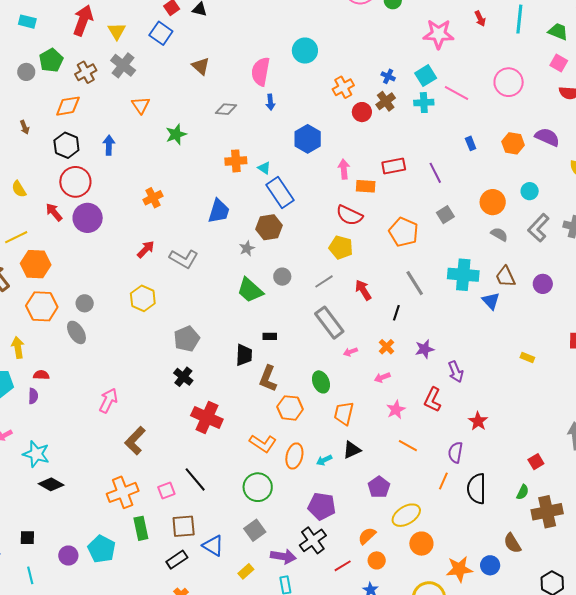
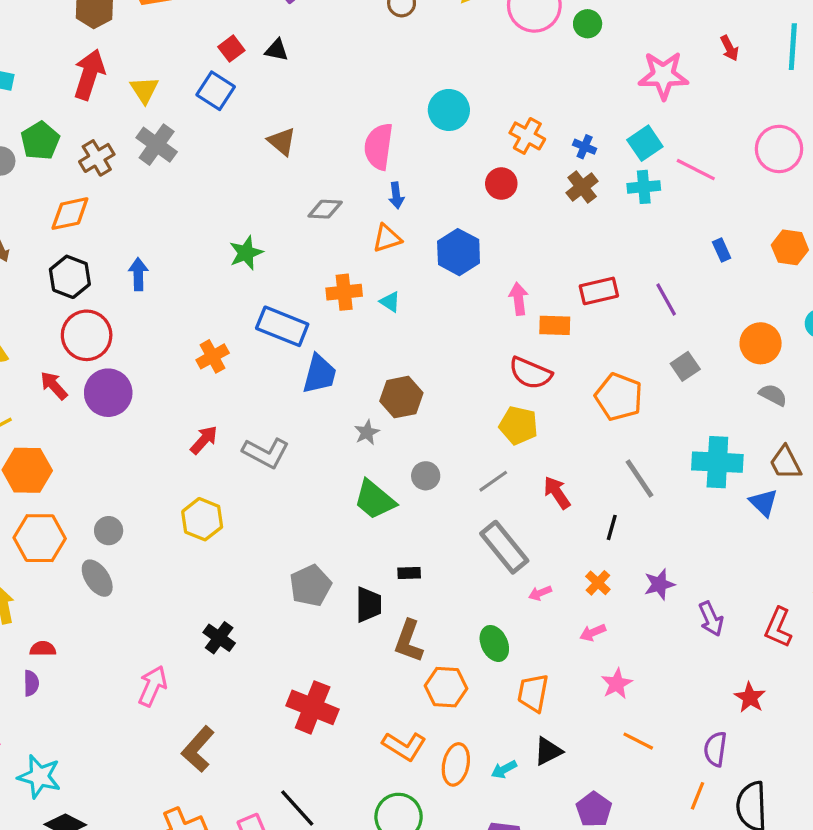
orange cross: (343, 87) -> (527, 136), moved, turned -30
orange triangle: (141, 105) -> (387, 238), moved, turned 48
red circle: (362, 112) -> (501, 184), moved
blue rectangle: (280, 192) -> (282, 326), moved, turned -32
gray pentagon: (187, 339) -> (311, 586), moved
black cross: (183, 377) -> (219, 638), moved
red L-shape: (433, 400) -> (778, 627), moved

